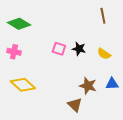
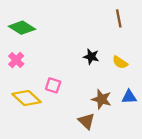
pink square: (59, 49) -> (53, 85), moved
pink cross: (14, 52) -> (16, 60), turned 32

